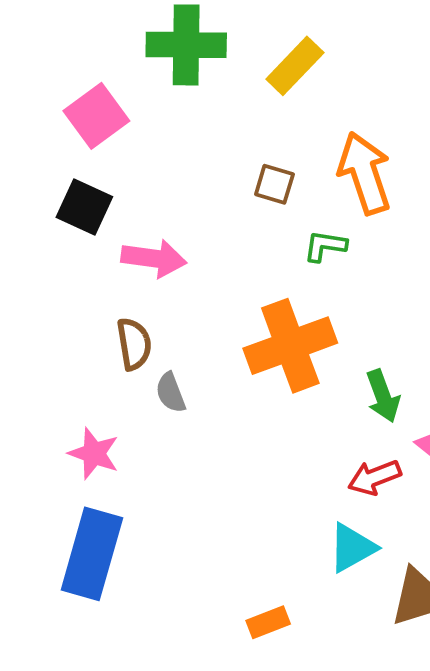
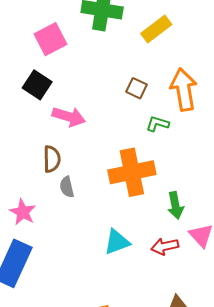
cyan triangle: (352, 548) -> (117, 242), moved

